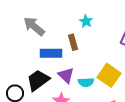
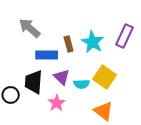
cyan star: (86, 21) -> (93, 42), moved, size x1.6
black trapezoid: (38, 80) -> (34, 82), turned -50

